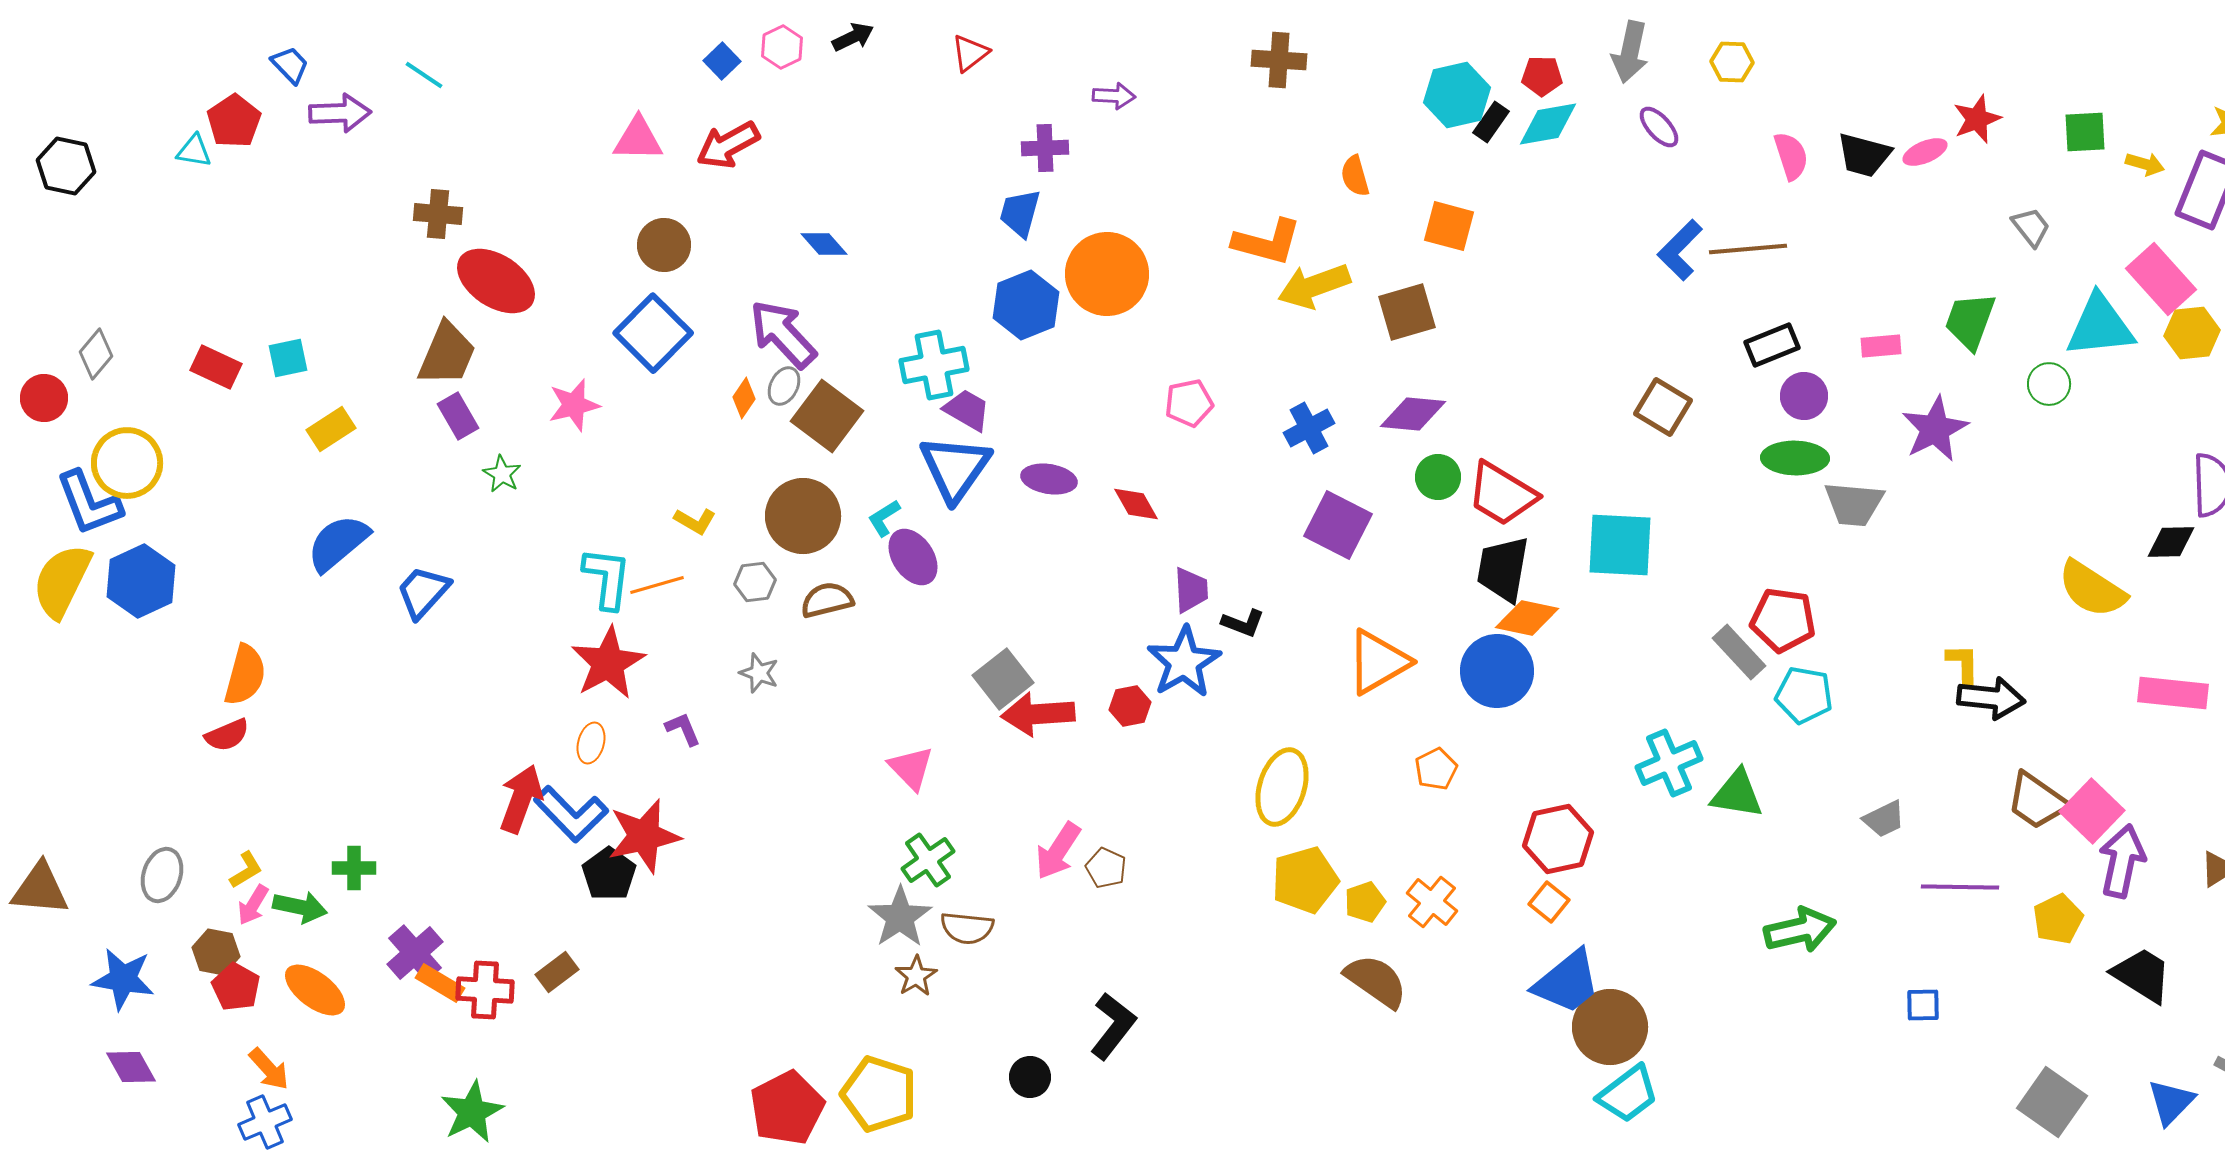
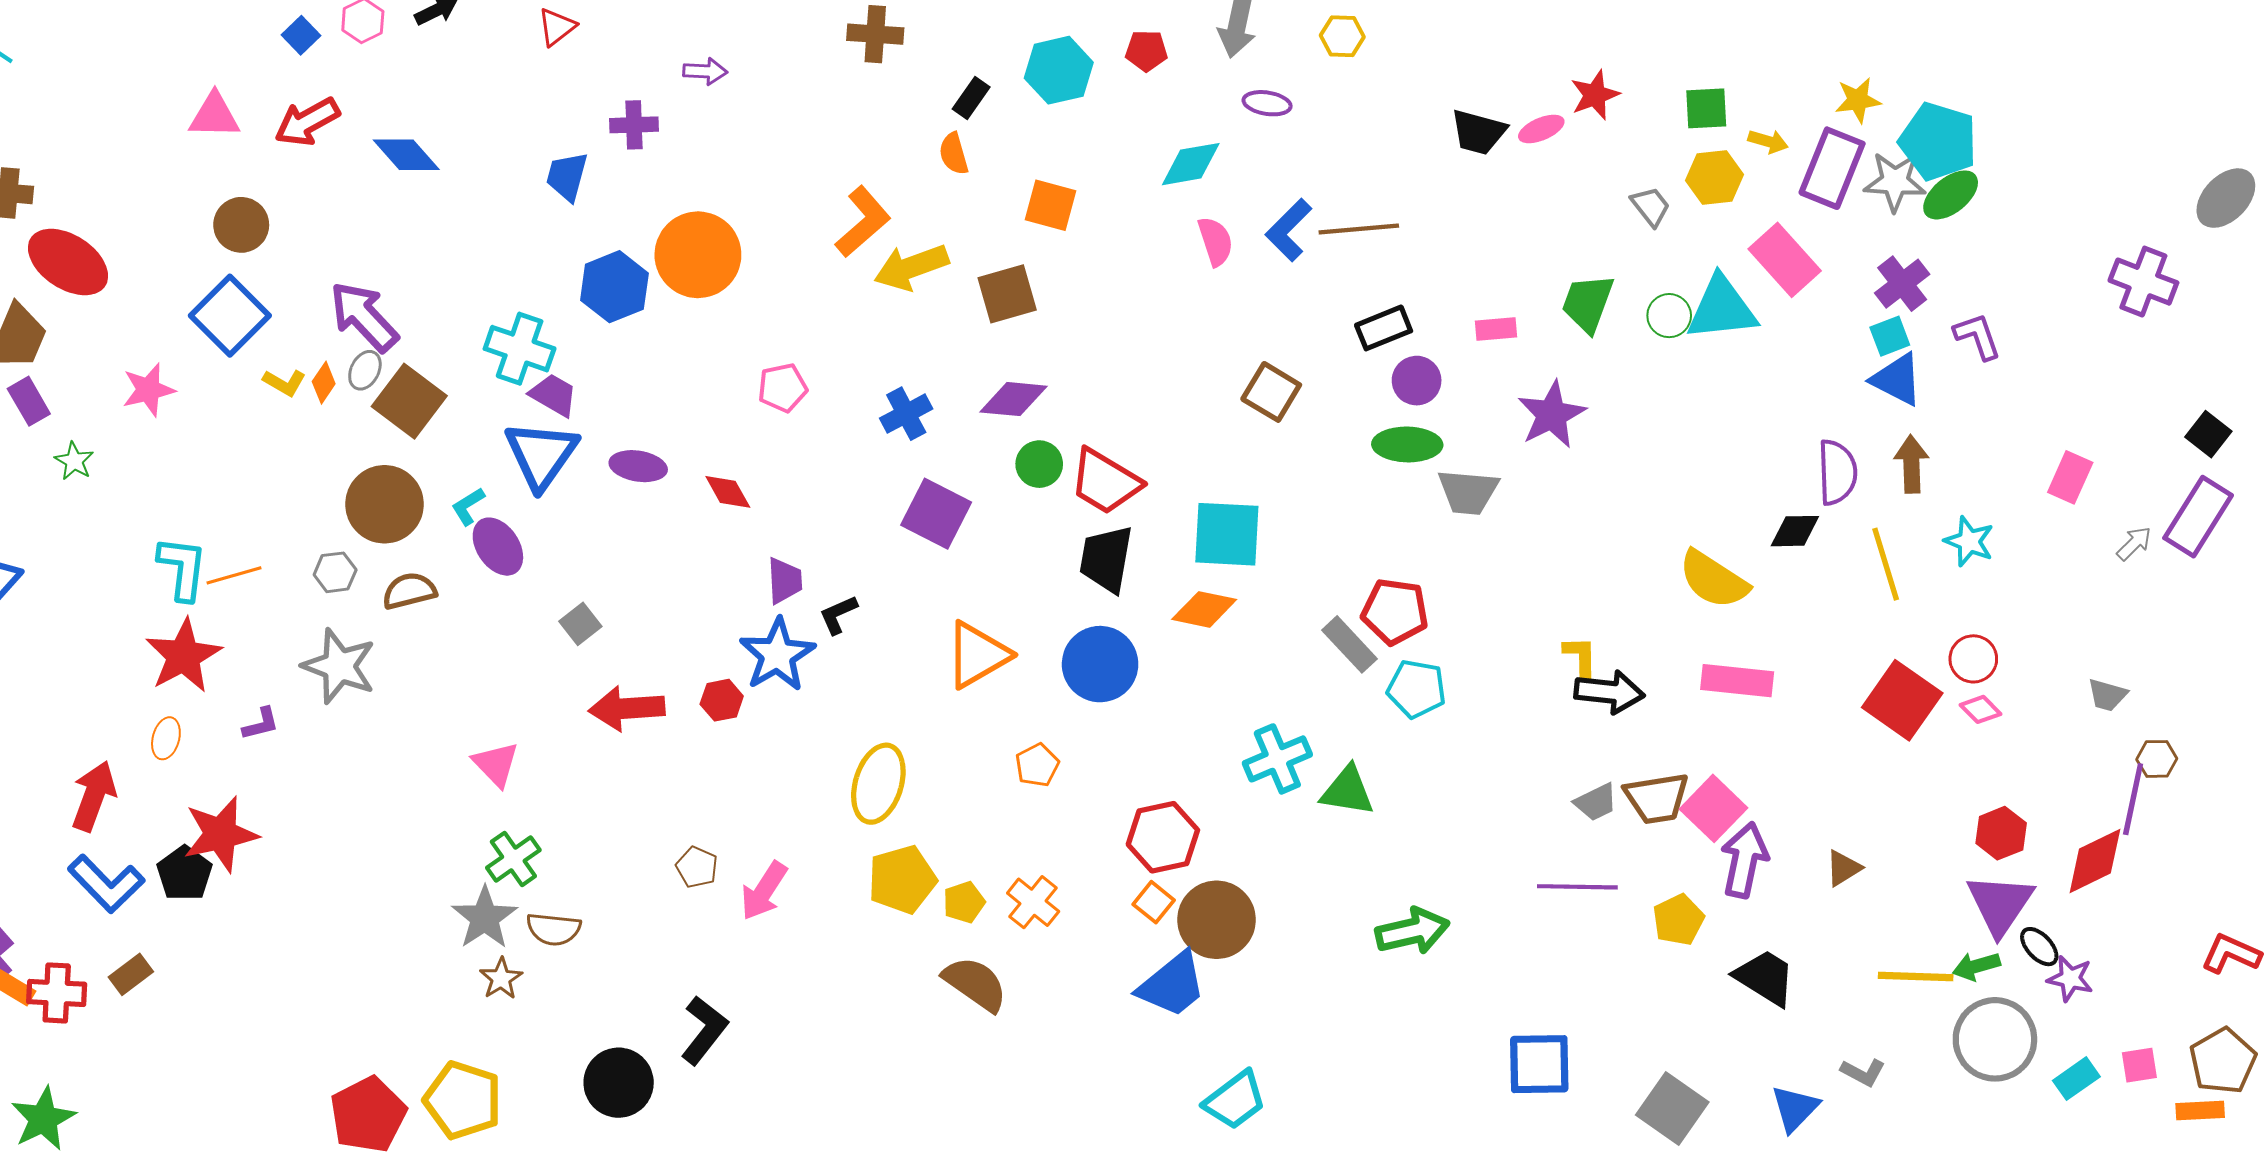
black rectangle: (1491, 122) -> (971, 98), moved
cyan diamond: (1548, 124) -> (1191, 164), moved
purple ellipse: (1659, 127) -> (1267, 103), turned -39
pink semicircle: (1791, 156) -> (1216, 241), moved
blue trapezoid: (1020, 213) -> (567, 176), moved
orange L-shape: (1267, 242) -> (863, 222), turned -56
blue diamond: (824, 244) -> (406, 155), moved, size x1.4
yellow hexagon: (2192, 333) -> (1715, 177), moved
cyan cross: (934, 365) -> (520, 349), turned 30
green circle: (2049, 384) -> (1669, 316), moved
yellow L-shape: (695, 521) -> (285, 383), moved
orange diamond: (1527, 618) -> (1204, 609), moved
black L-shape: (1243, 623) -> (838, 615), turned 135
gray star: (759, 673) -> (339, 666), size x1.8
gray square: (1003, 679) -> (580, 624), moved, size x0.7
pink rectangle: (2173, 693) -> (1737, 681), moved
purple L-shape: (683, 729) -> (261, 724), turned 99
brown trapezoid: (2037, 801) -> (1657, 798), turned -44
blue L-shape: (571, 814) -> (106, 884), moved
gray trapezoid: (1884, 819) -> (1596, 802), moved
pink arrow: (1058, 851) -> (764, 891), moved
blue square: (1923, 1005) -> (1539, 1064), moved, size x1.8
brown circle: (1610, 1027) -> (1217, 920), moved
black circle: (1030, 1077) -> (619, 1083), size x1.6

